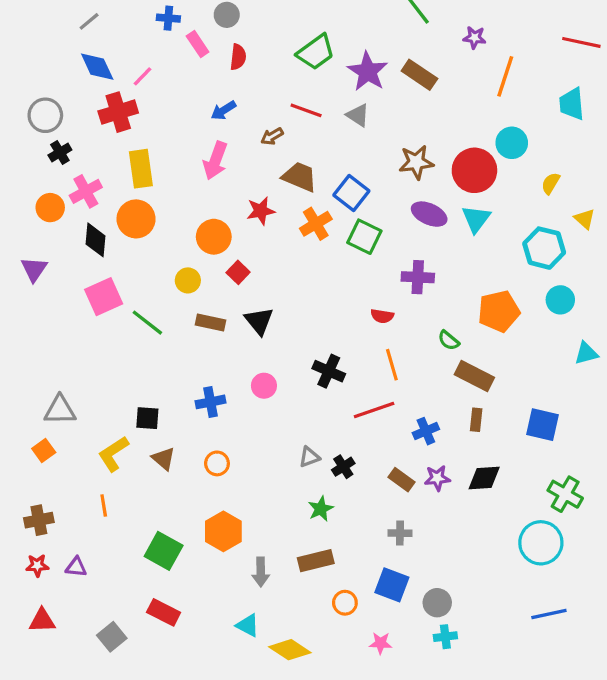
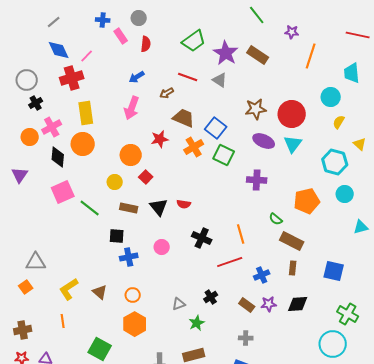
cyan circle: (512, 143) -> (331, 97), moved
red semicircle: (382, 316) -> (184, 204), moved
black square: (147, 418) -> (117, 236), moved
gray triangle: (309, 457) -> (179, 304), moved
orange hexagon: (223, 531) -> (135, 324), moved

